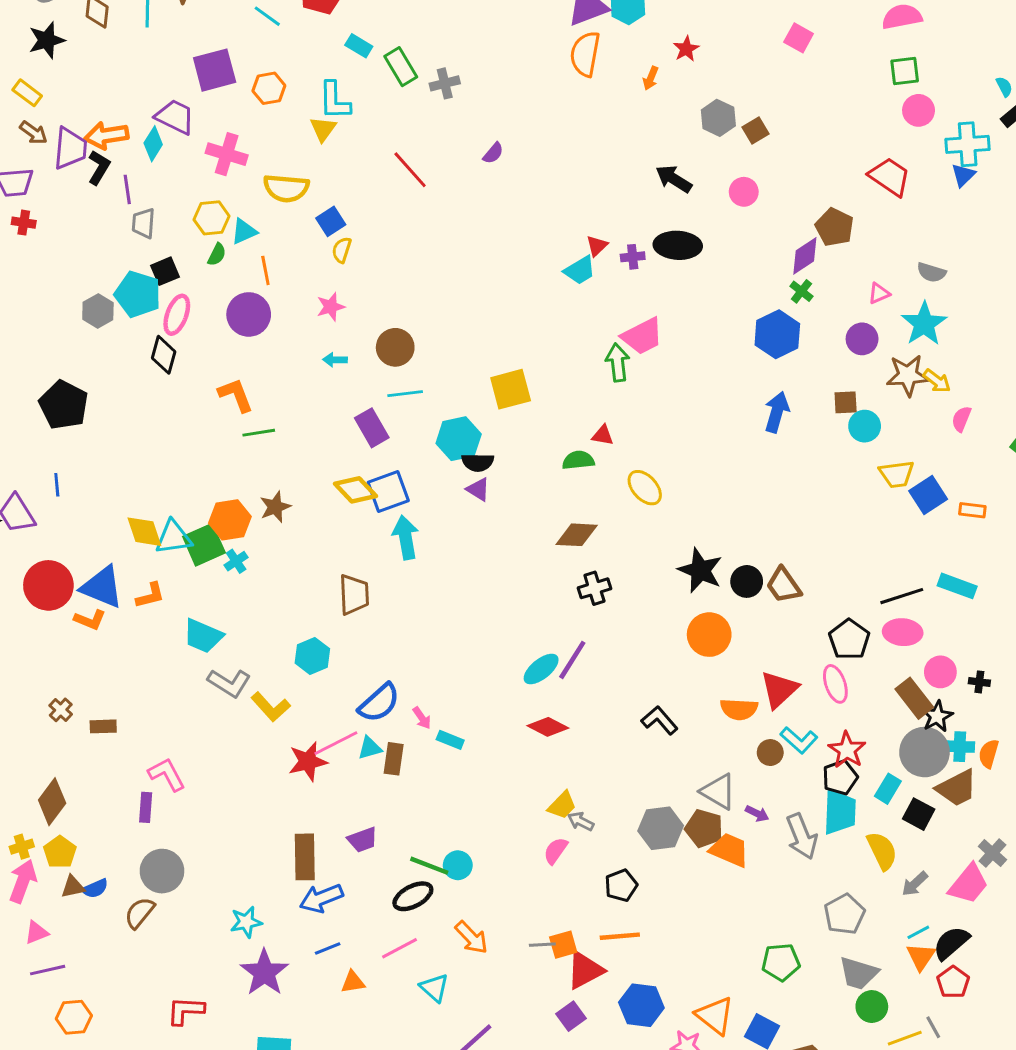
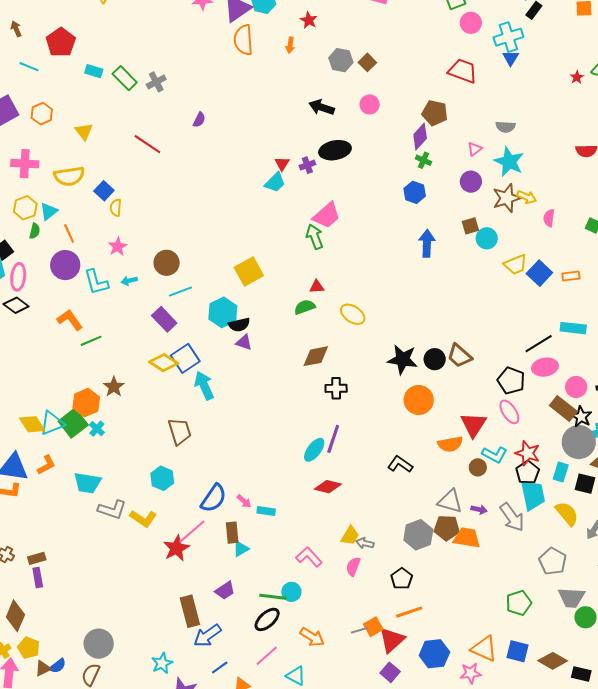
cyan L-shape: (335, 101) -> (96, 282), moved
blue hexagon: (777, 334) -> (415, 192), size x0.7
black diamond: (164, 355) -> (16, 305), turned -55
black cross: (594, 588) -> (336, 388), turned 30
cyan triangle: (370, 748) -> (241, 549), moved
pink L-shape: (167, 774) -> (309, 557), moved
purple rectangle: (146, 807) -> (38, 577), moved

